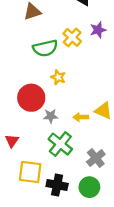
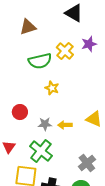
red circle: (31, 98) -> (20, 112), moved, size x0.6
yellow arrow: (81, 117) -> (65, 125), moved
green cross: (60, 144) -> (41, 151), moved

